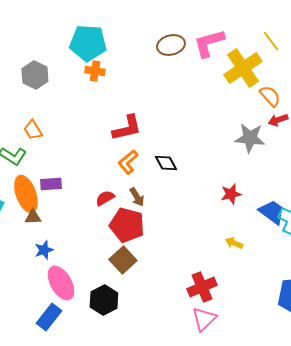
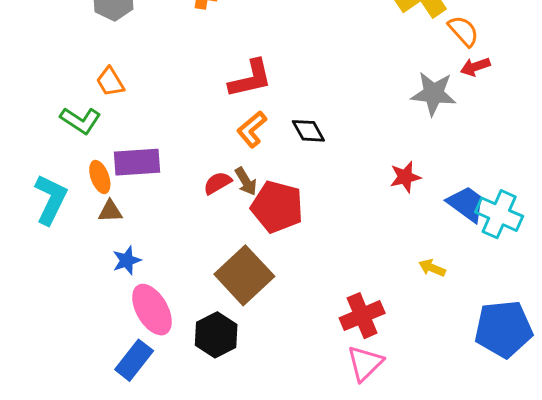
purple rectangle: (51, 184) -> (137, 162), size x1.4
orange ellipse: (26, 194) -> (100, 177), size x0.6
brown arrow: (137, 197) -> (246, 181), moved
red pentagon: (127, 225) -> (277, 207), moved
yellow arrow: (234, 243) -> (432, 268), moved
brown square: (123, 260) -> (244, 275), size x1.4

